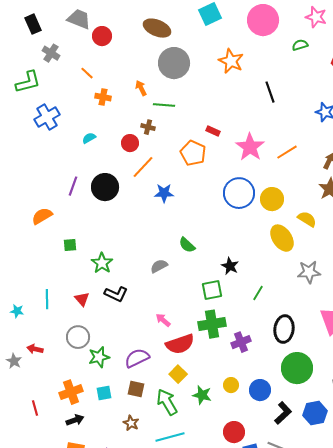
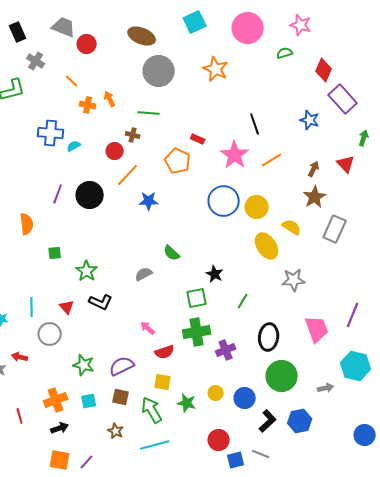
orange arrow: (141, 88) -> (110, 99), moved
black line: (270, 92) -> (255, 124), moved
blue cross: (47, 117) -> (51, 133), moved, turned 35
orange semicircle: (42, 216) -> (27, 224), turned 115
gray circle: (78, 337) -> (50, 334), moved
red semicircle: (180, 344) -> (165, 352), size x0.7
green star: (99, 357) -> (84, 365), turned 30
yellow square: (178, 374) -> (163, 382), turned -36

